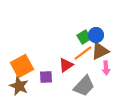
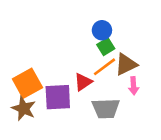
blue circle: (96, 35) -> (102, 30), moved
purple square: (46, 77) -> (58, 97), size x1.6
gray trapezoid: (84, 86) -> (106, 109), turned 45

